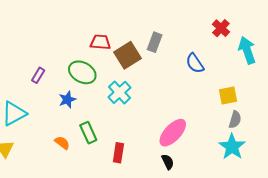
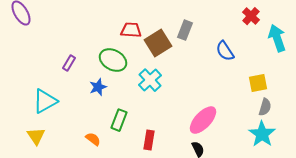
green rectangle: (88, 133) -> (119, 120), turned 45
orange semicircle: (62, 143) -> (93, 139), moved

